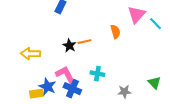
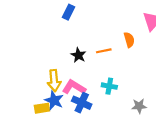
orange line: (84, 42) -> (104, 51), moved
yellow arrow: (30, 54) -> (54, 81), moved, turned -96
pink L-shape: (65, 75) -> (74, 87), turned -30

